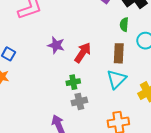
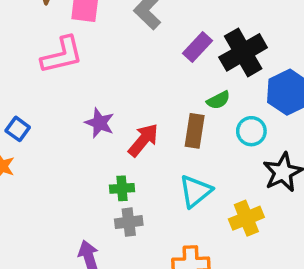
green semicircle: (124, 25) -> (218, 100), turned -128
brown rectangle: (119, 53) -> (195, 131), moved

